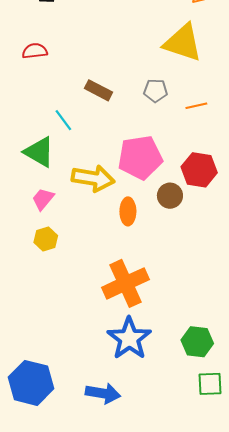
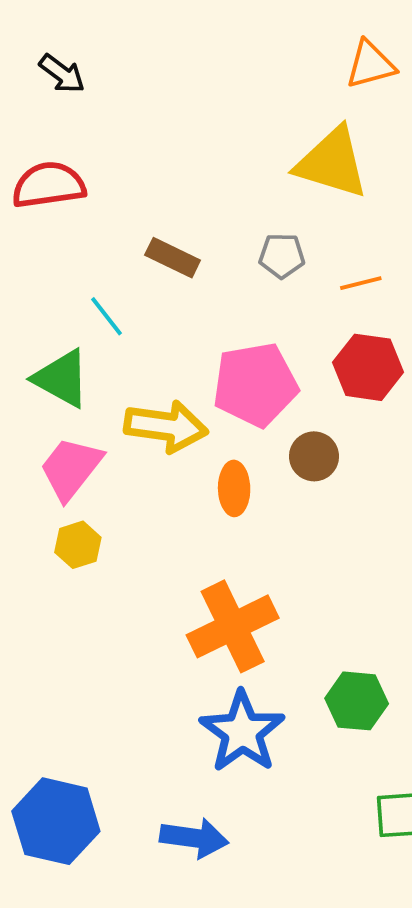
red semicircle: (35, 51) -> (49, 185), size x1.5
red hexagon: (199, 170) -> (368, 367), moved
pink trapezoid: (43, 199) -> (71, 468), size x1.5
green hexagon: (197, 342) -> (357, 701), moved

